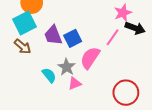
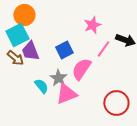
pink star: (123, 13) -> (92, 25), moved
purple trapezoid: (53, 35) -> (30, 51), moved
pink triangle: (75, 83) -> (66, 94), size x1.6

